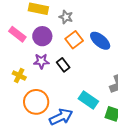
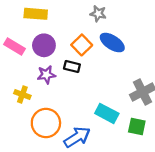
gray star: (66, 17) -> (98, 14), moved
black rectangle: (63, 65) -> (72, 67), moved, turned -32

